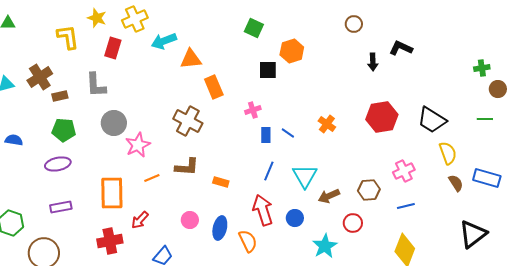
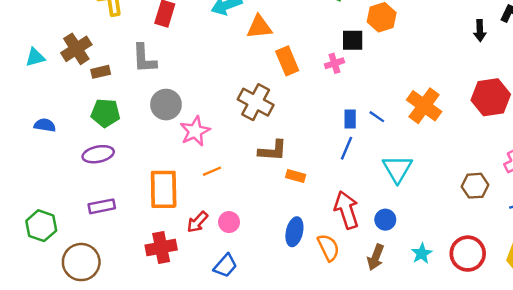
pink cross: (253, 110) -> (334, 63), moved
orange cross: (327, 124) -> (424, 106), size x1.6
brown L-shape: (187, 167) -> (273, 151), moved
blue line: (269, 171) -> (347, 148), moved
brown arrow: (329, 196) -> (376, 257), moved, turned -45
pink circle: (190, 220) -> (229, 222), moved
red circle: (353, 223) -> (468, 254), moved, size x1.5
cyan star: (325, 246) -> (422, 254), size x0.7

